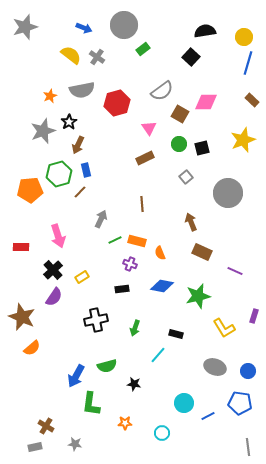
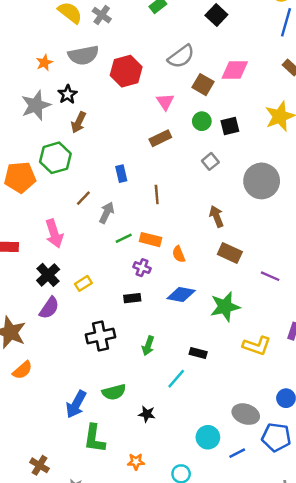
blue rectangle: (86, 170) -> (121, 174), moved
brown line: (80, 192) -> (83, 198), moved
yellow L-shape: (224, 328) -> (257, 346), turned -40
gray ellipse: (215, 367) -> (246, 414), moved

